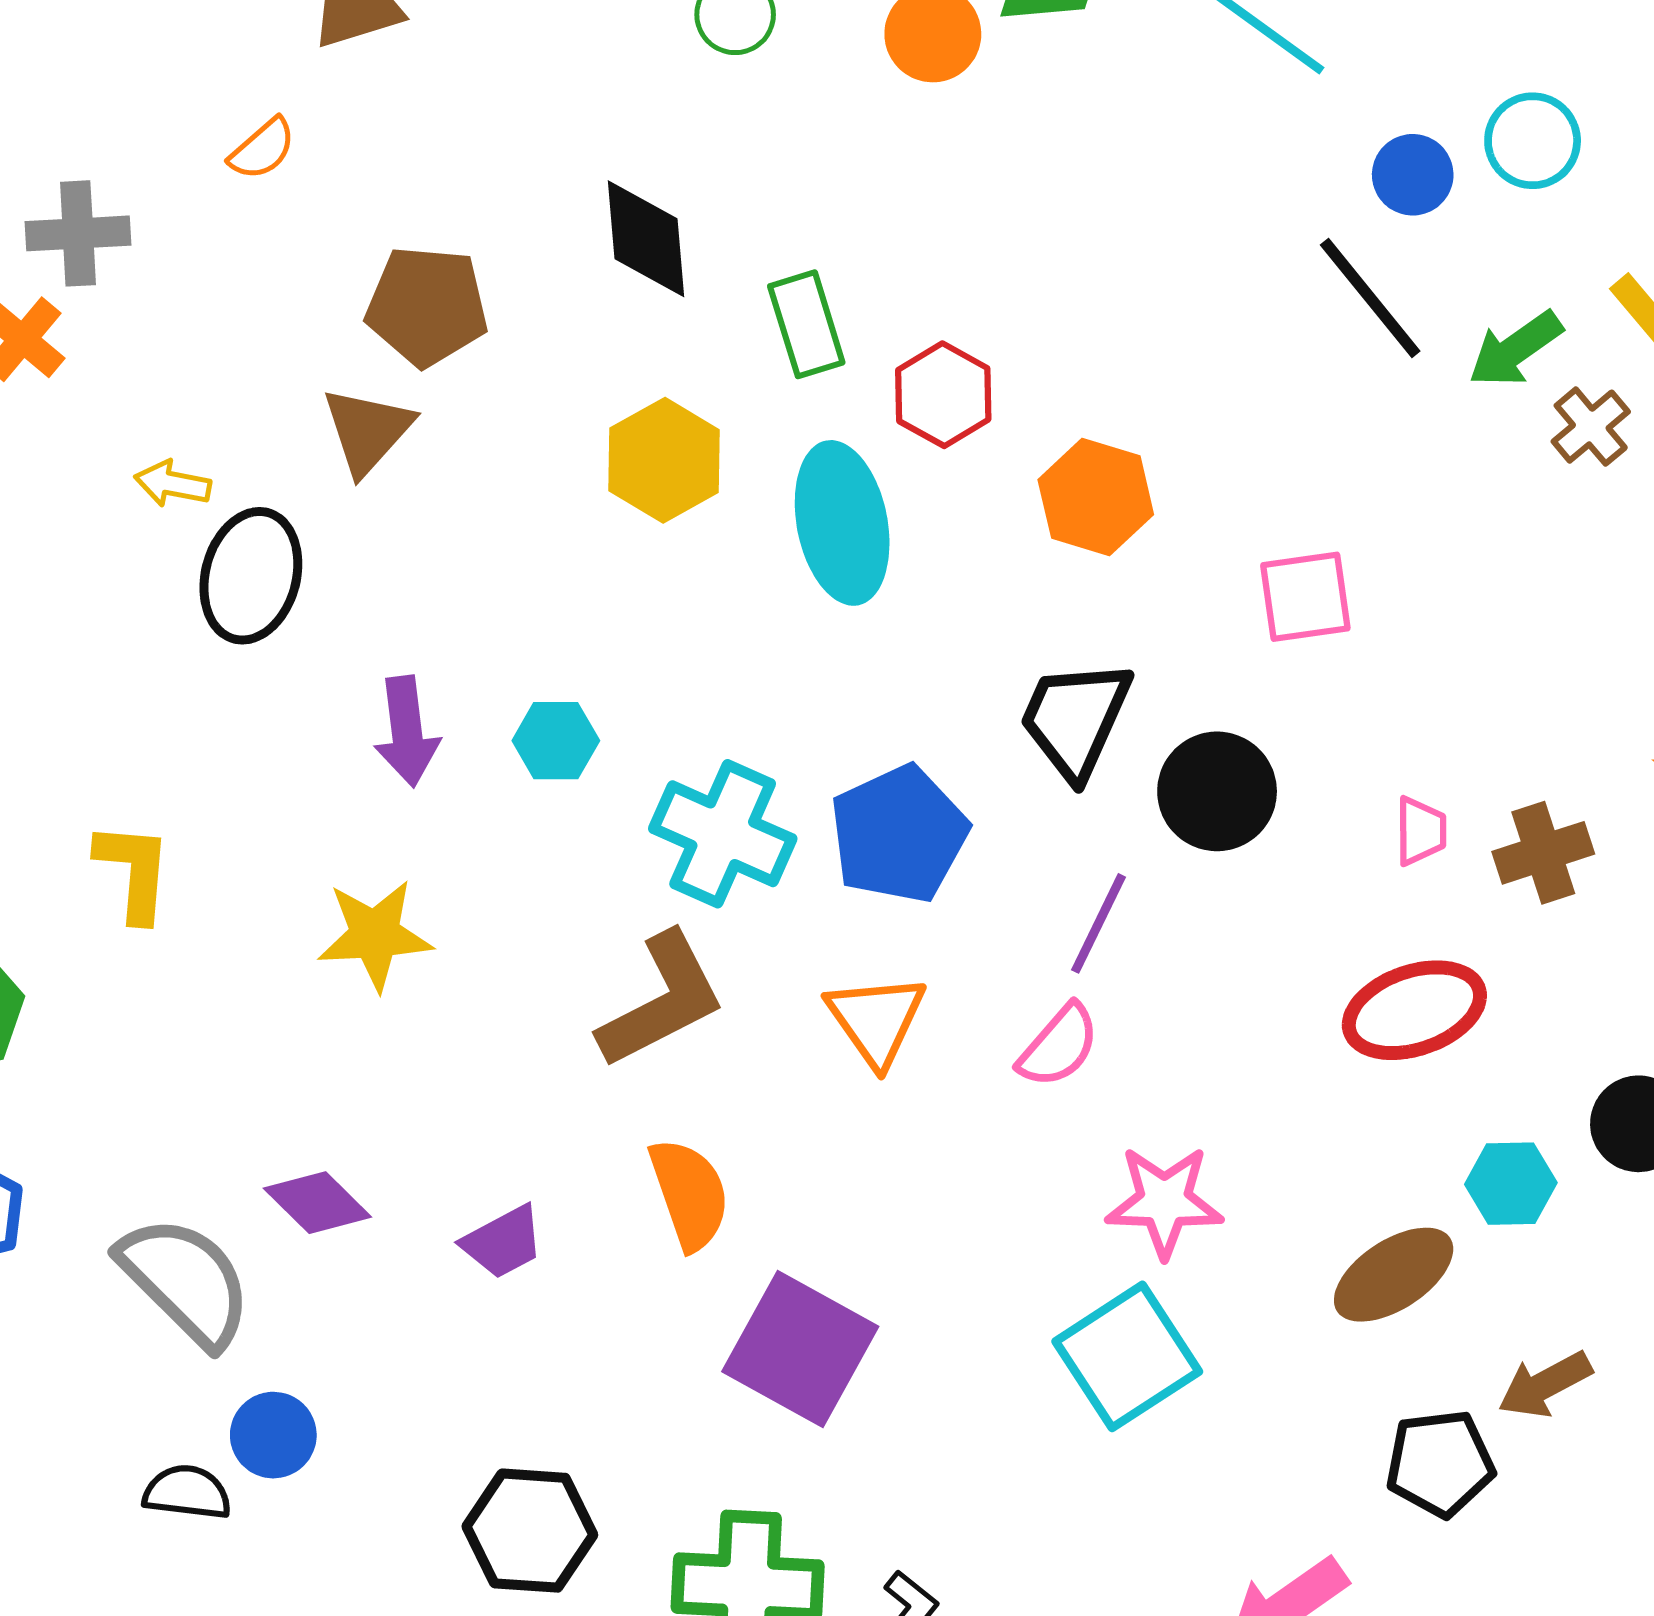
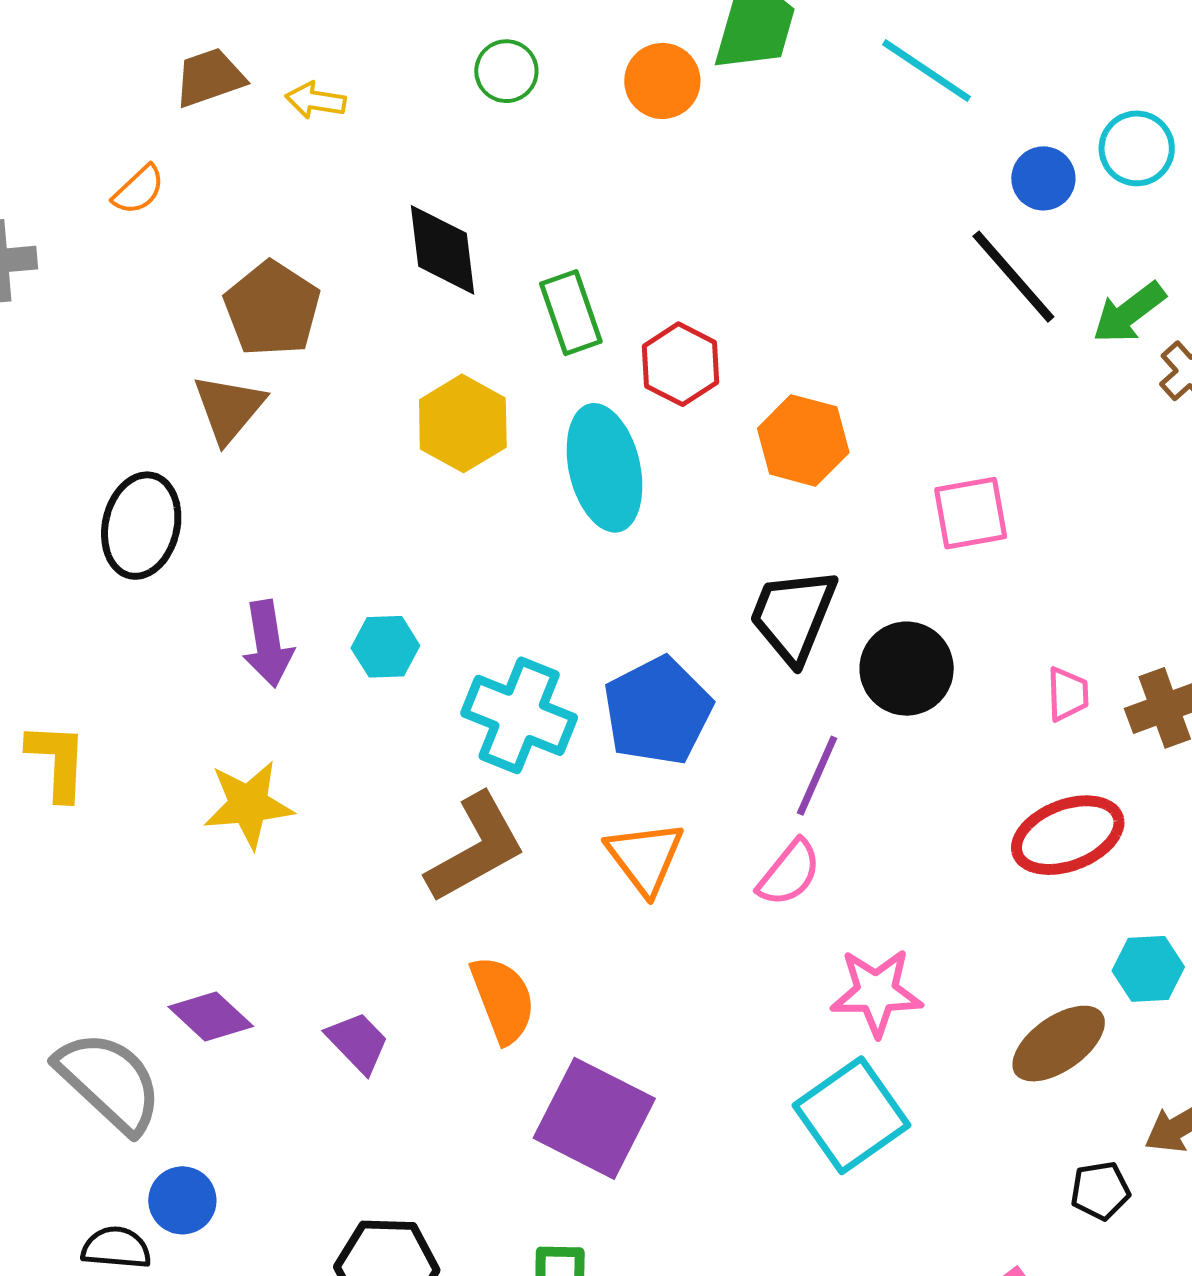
brown pentagon: (427, 306) -> (272, 309), turned 30
yellow arrow: (173, 484) -> (316, 100), moved
purple trapezoid: (503, 1242) -> (358, 1042), turned -104
black pentagon: (1440, 1463) -> (1100, 1191), size x0.7

